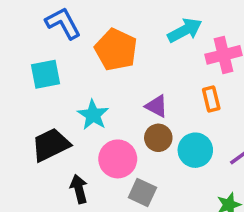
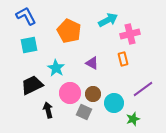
blue L-shape: (63, 23) -> (26, 16), moved
brown circle: (158, 138) -> (93, 94), moved
cyan circle: (195, 150) -> (114, 103), moved

